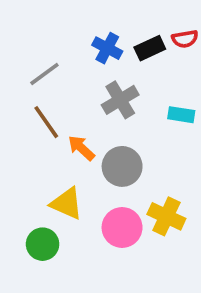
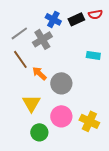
gray cross: (120, 100) -> (42, 39), moved
yellow triangle: (67, 203) -> (31, 103), turned 36
yellow cross: (166, 216) -> (89, 121), moved
green circle: (43, 244) -> (39, 132), moved

